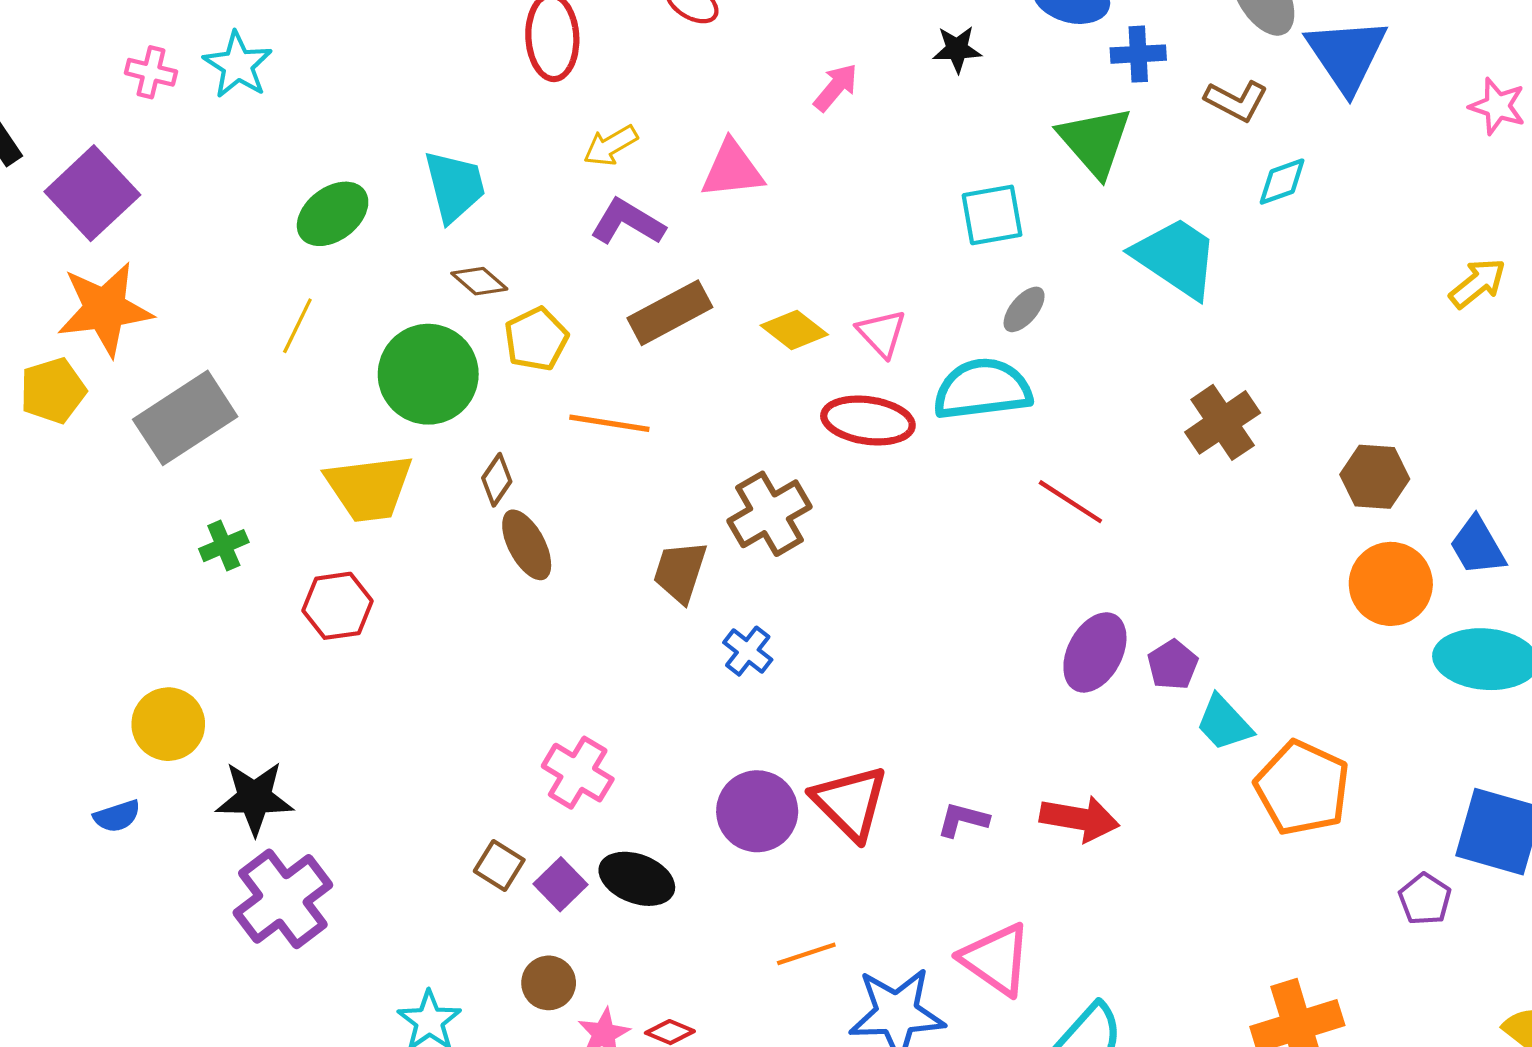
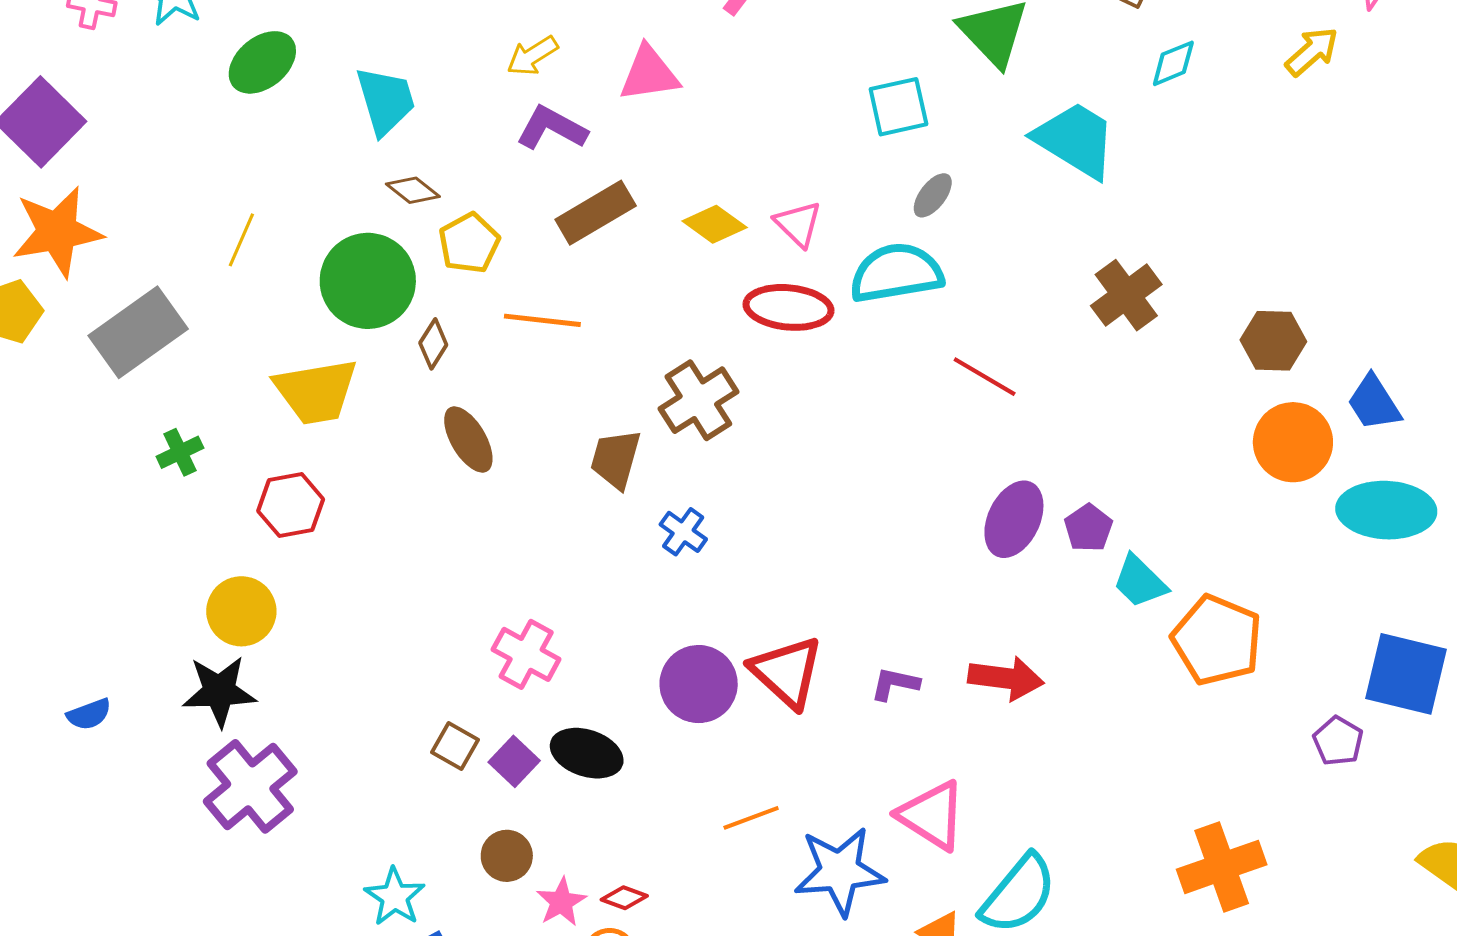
green ellipse: (333, 214) -> (262, 62), moved
yellow arrow: (1478, 283) -> (1312, 52), moved
brown diamond: (497, 480) -> (433, 344), moved
yellow circle: (168, 724) -> (241, 611), moved

